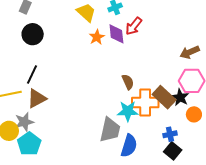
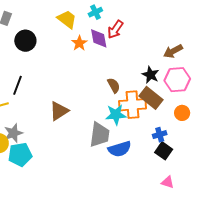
black circle: (33, 34) -> (25, 41), moved
black star: (180, 97) -> (150, 75), moved
brown triangle: (37, 98) -> (59, 111), moved
cyan pentagon: (29, 144) -> (20, 155), turned 30
blue semicircle: (129, 146) -> (120, 149), turned 60

